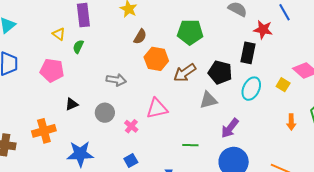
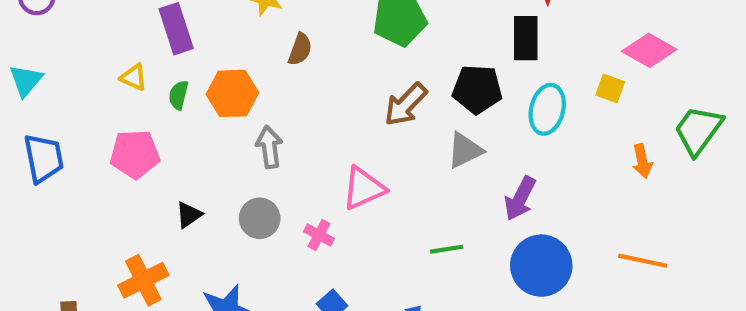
orange hexagon: (156, 59) -> (232, 93), moved
gray arrow: (116, 80) -> (269, 147), turned -96

